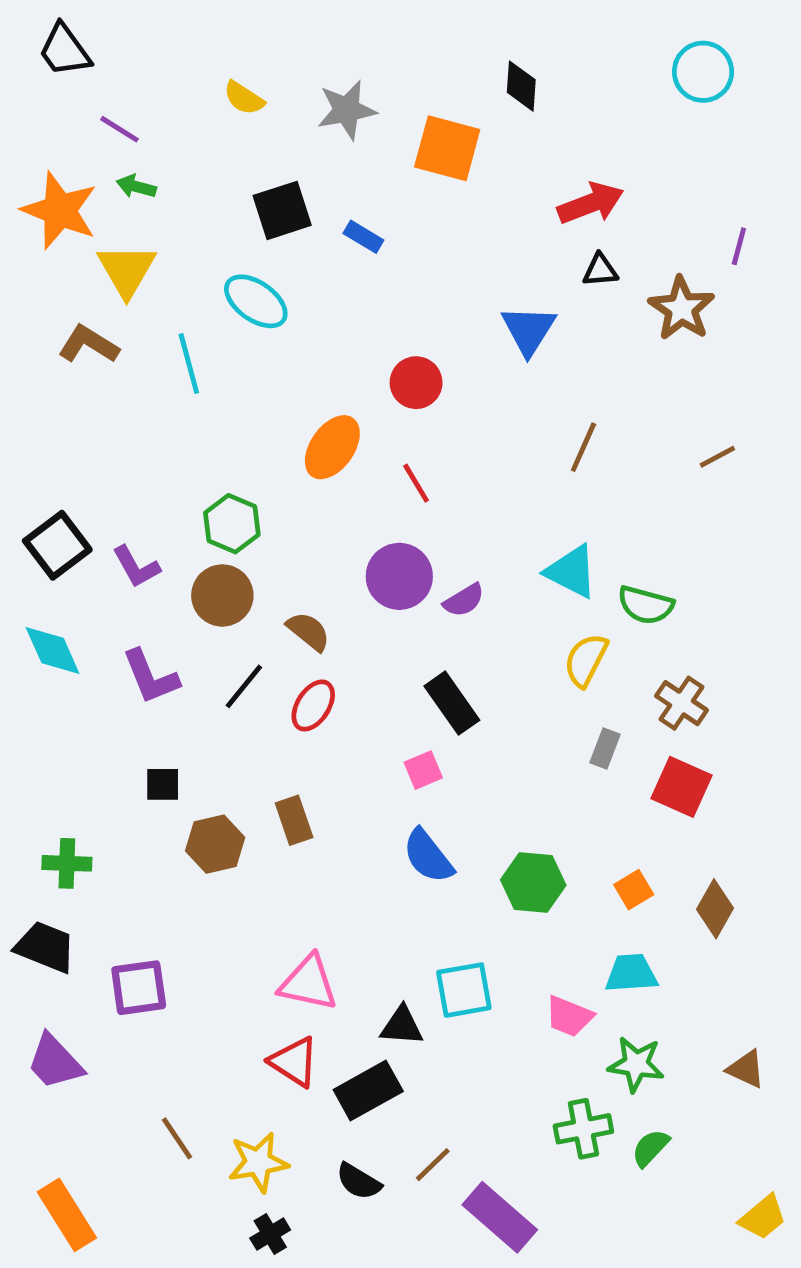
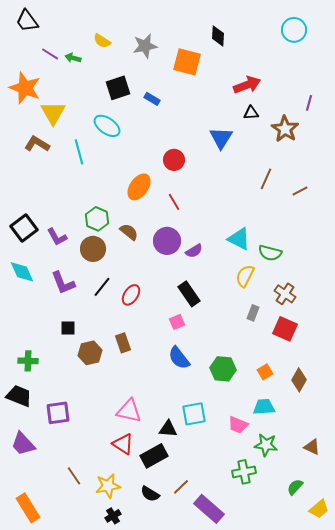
green arrow: (136, 187) -> (73, 58), moved
brown line: (583, 447) -> (266, 179), moved
brown semicircle: (308, 631) -> (129, 232), moved
green semicircle: (650, 1148) -> (295, 487), moved

